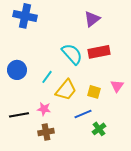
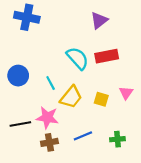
cyan line: (47, 77) -> (51, 83), turned -64
pink star: (44, 109) -> (47, 118), size x1.5
blue line: (83, 114) -> (83, 136), moved
green cross: (99, 129) -> (117, 139), moved, turned 32

